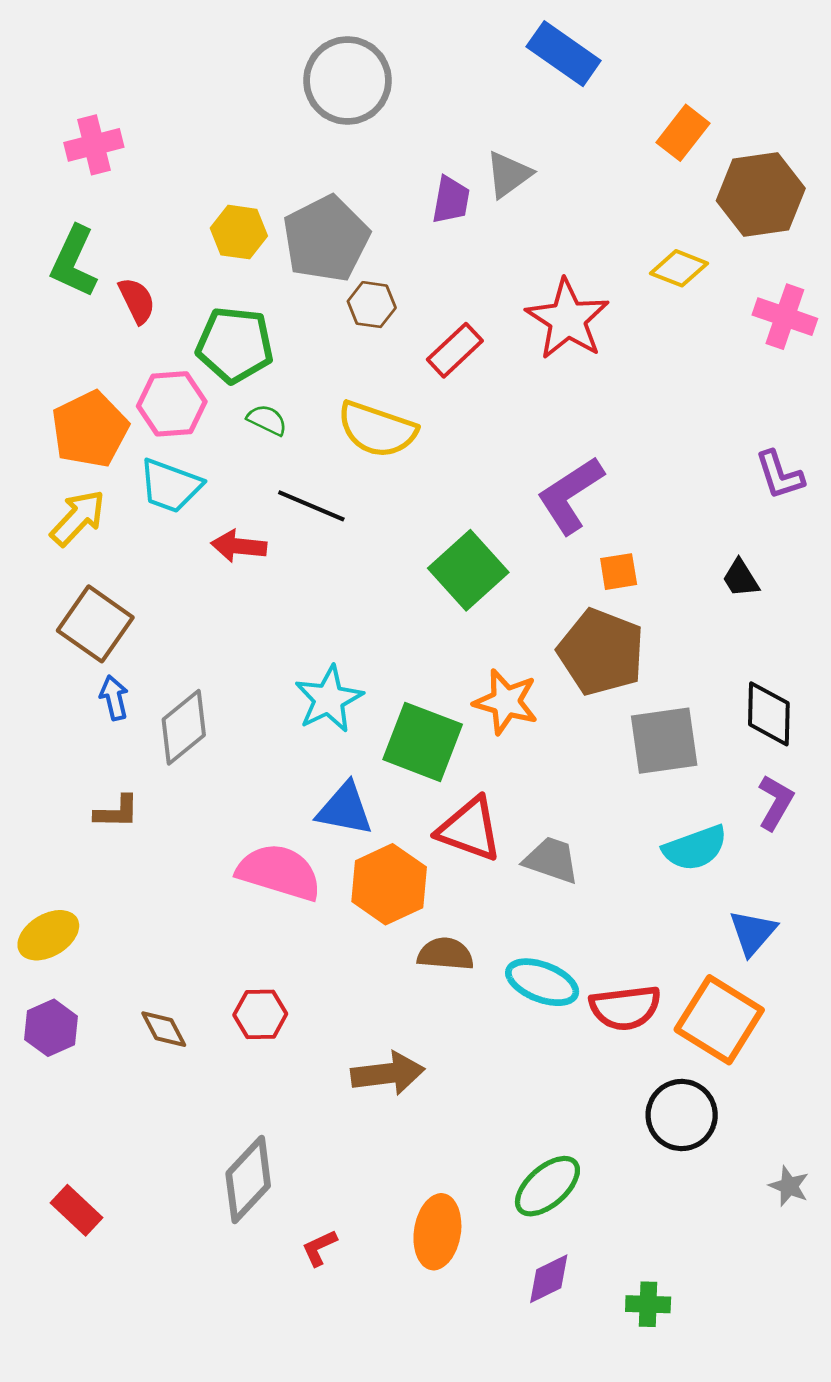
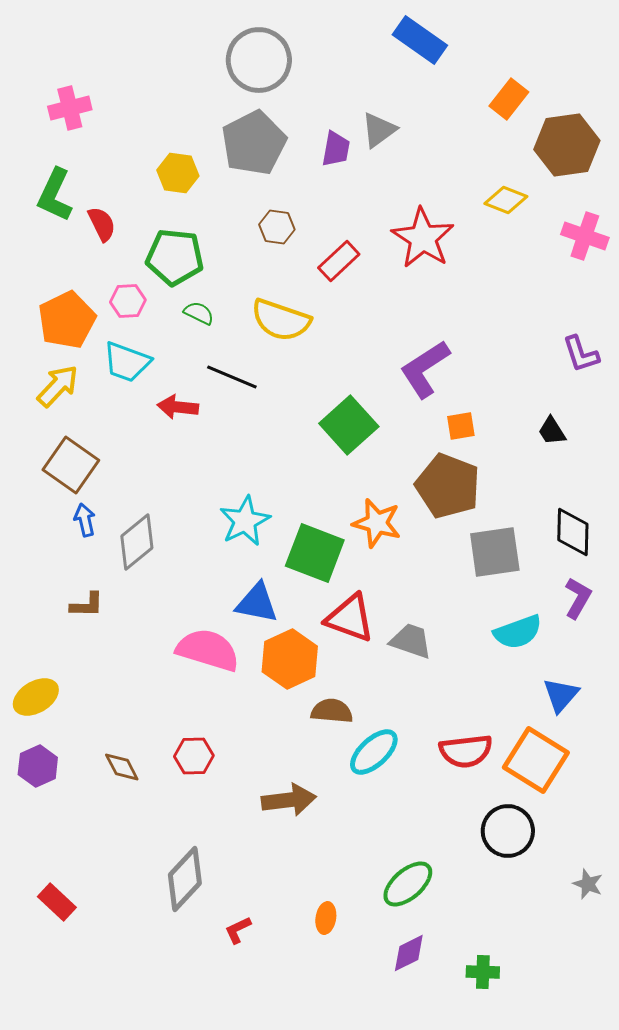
gray pentagon: (326, 239) -> (254, 143), moved
pink hexagon: (172, 404) -> (128, 301), size x0.7
cyan ellipse: (542, 982) -> (374, 752), moved, turned -64
orange ellipse: (437, 1232) -> (326, 918), size x0.6

